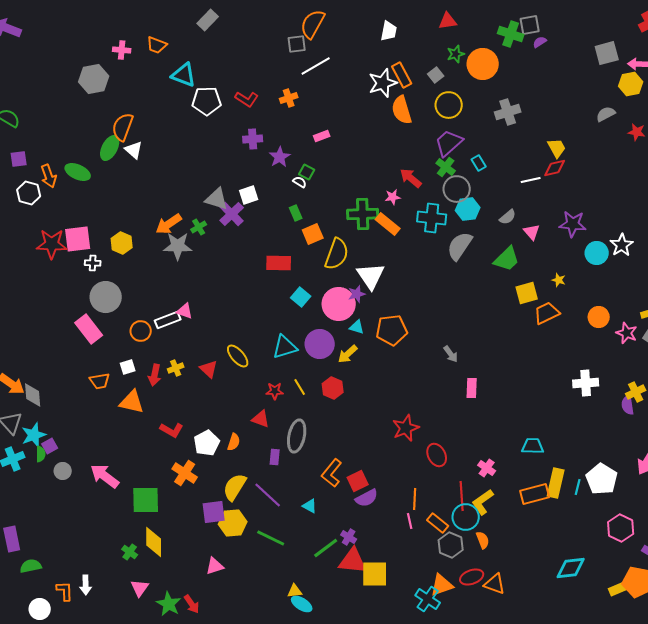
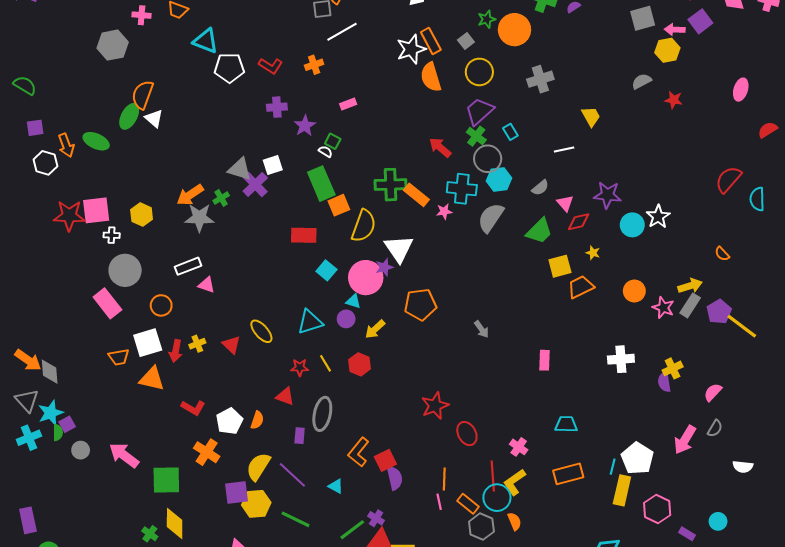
red diamond: (555, 168) -> (579, 222), moved
pink star: (393, 197) -> (444, 211), moved
green rectangle: (296, 213) -> (321, 184), size x2.0
white rectangle: (168, 320) -> (188, 266), moved
cyan triangle: (357, 327) -> (353, 301), moved
purple circle: (320, 344) -> (346, 319), size x0.6
white square: (128, 367) -> (148, 343), size x1.8
pink rectangle: (472, 388) -> (544, 360), moved
yellow rectangle: (556, 483) -> (622, 490), moved
purple semicircle: (367, 498) -> (395, 478), turned -75

